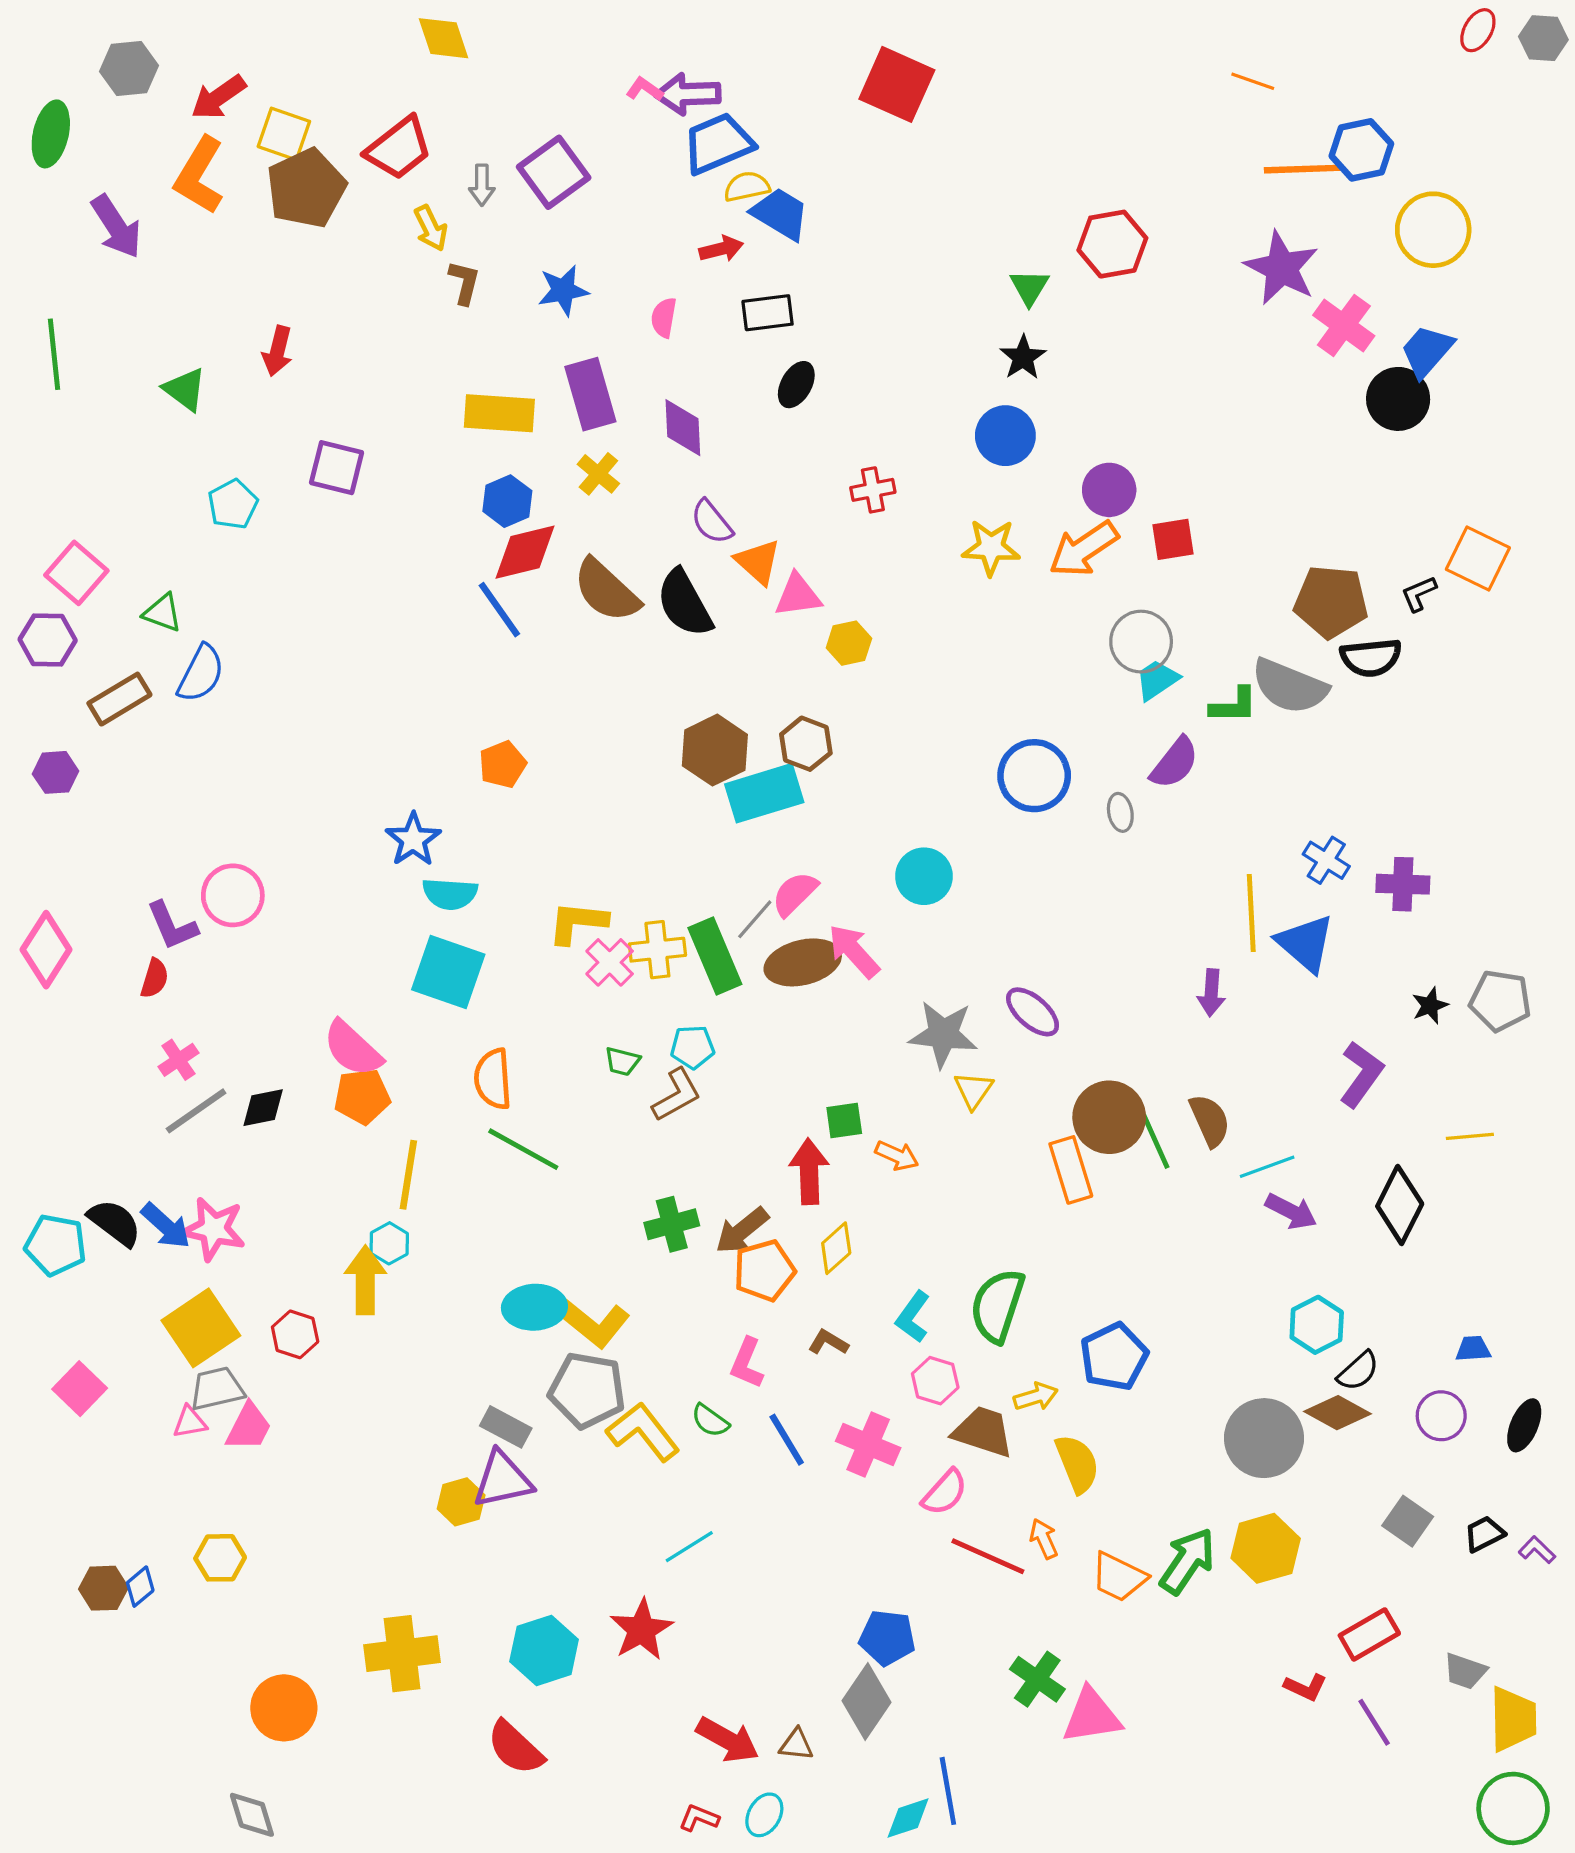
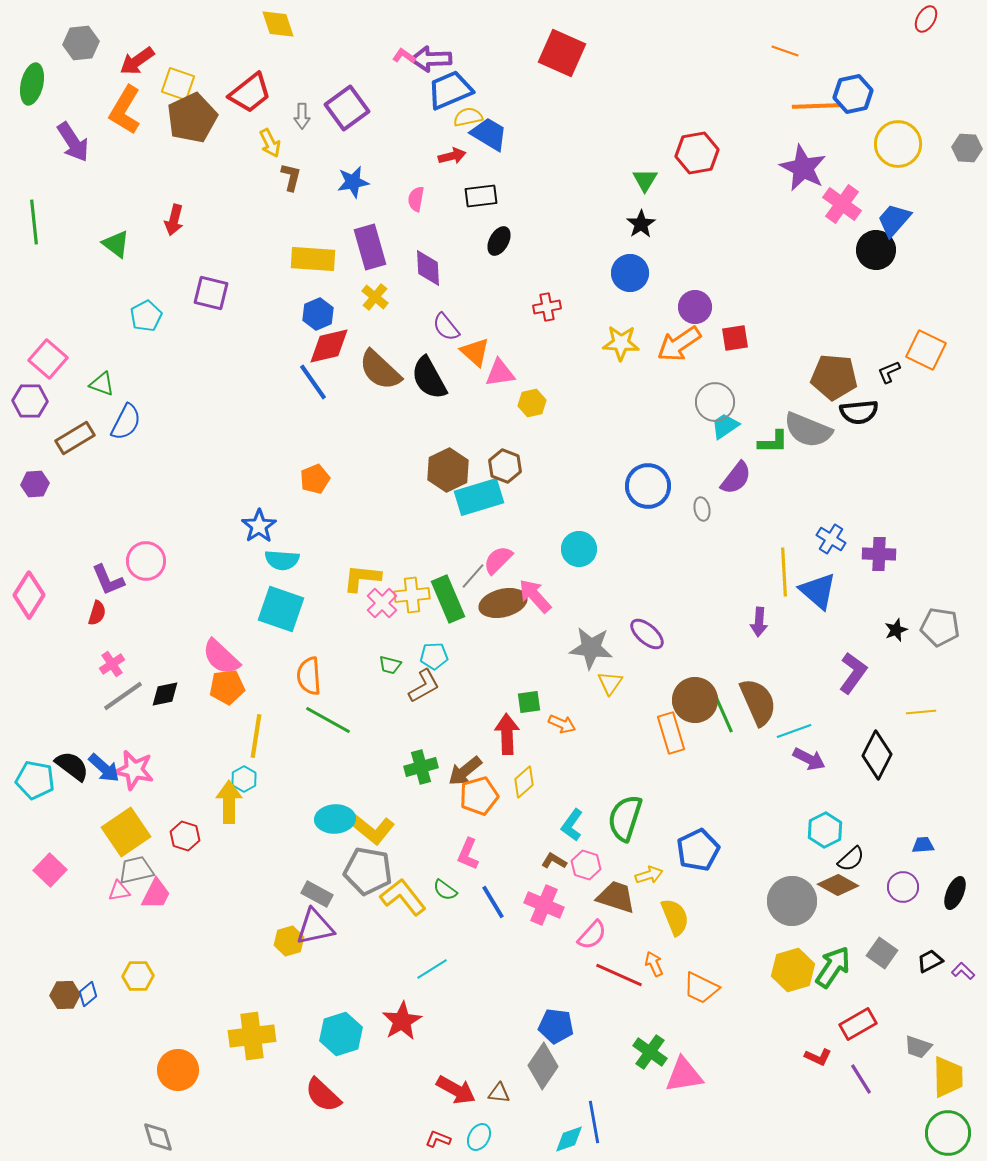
gray hexagon: (1543, 38) -> (967, 148), moved
brown semicircle: (1210, 1120) -> (758, 702), size x1.4
brown L-shape: (828, 1342) -> (554, 861), moved
green arrow: (1187, 1561) -> (833, 967), moved

